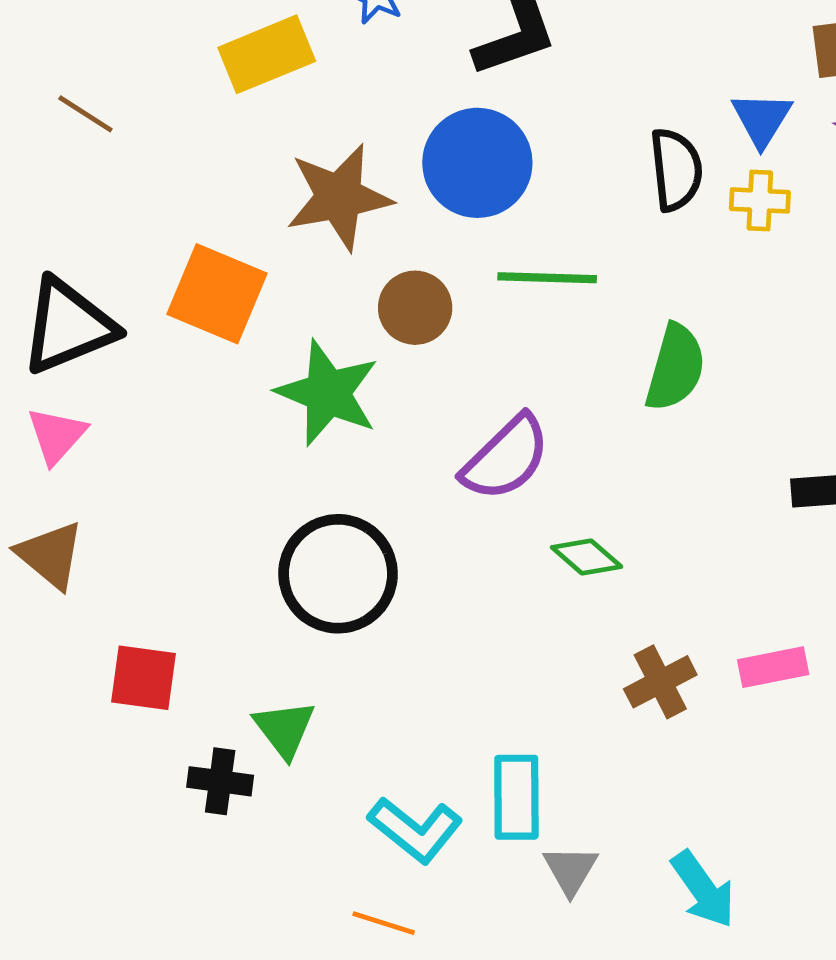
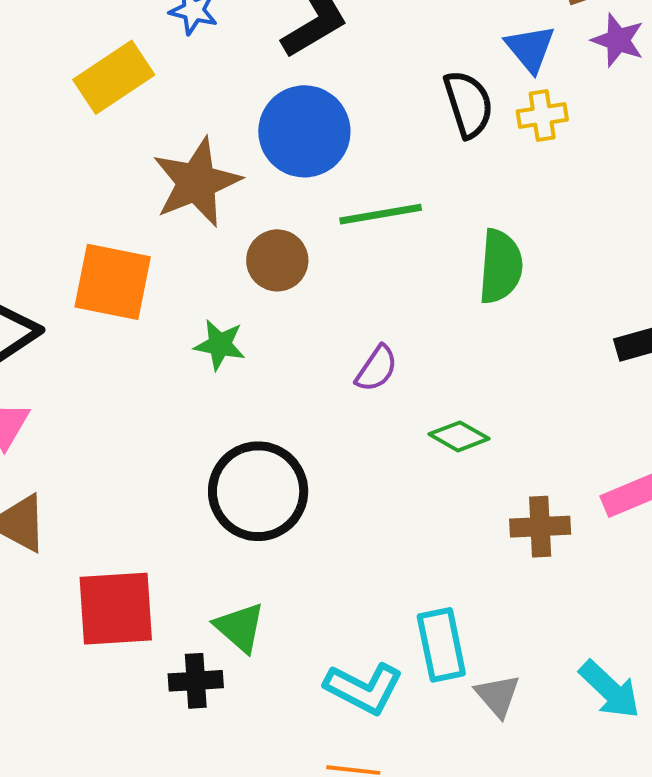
green star: (328, 393) -> (220, 345), size x0.6
purple semicircle: (506, 458) -> (377, 369), size x0.6
red square: (143, 678) -> (116, 609), size x1.4
brown cross: (660, 682) -> (540, 527), turned 36

